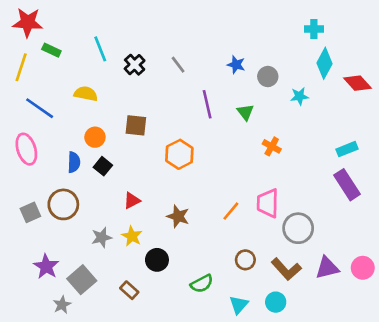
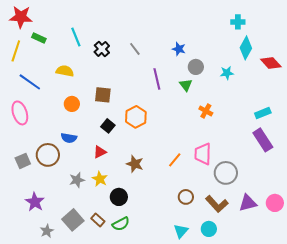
gray circle: (268, 77) -> (196, 67), moved
blue semicircle: (74, 162) -> (69, 138), moved, turned 98
black square: (103, 166) -> (108, 126), moved
gray square: (82, 280) -> (73, 220), moved
green semicircle: (202, 284) -> (121, 224), moved

